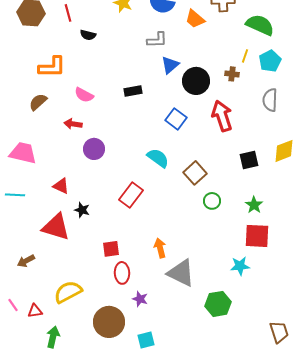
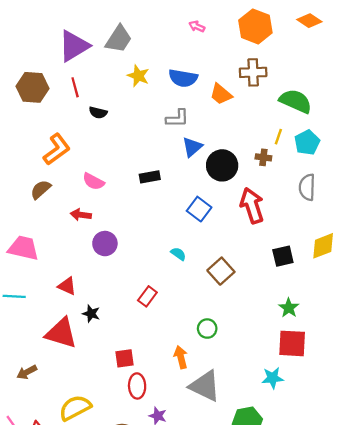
orange L-shape: (52, 67) -> (57, 149), turned -36
cyan semicircle: (158, 158) -> (178, 254), size x0.6
red rectangle: (131, 195) -> (147, 296), size x0.7
green circle: (212, 201) -> (207, 329), moved

